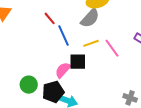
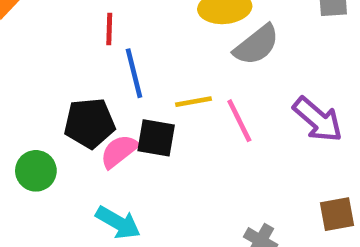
red line: (50, 18) -> (109, 29), turned 32
gray semicircle: (90, 18) -> (256, 45), moved
black pentagon: (53, 92) -> (90, 123), moved

